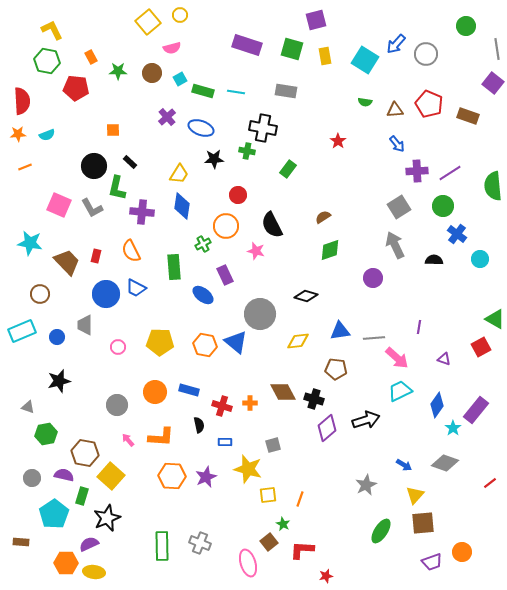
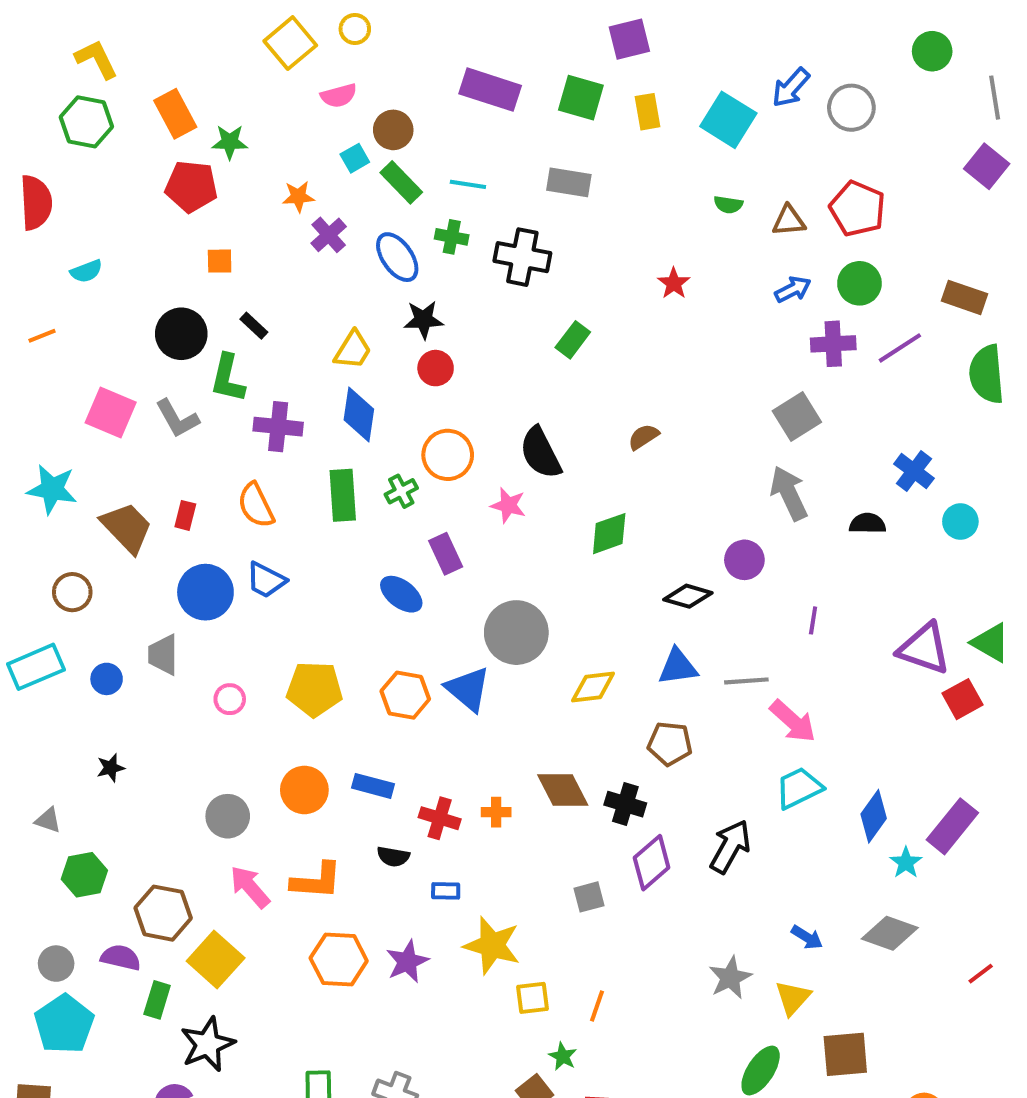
orange rectangle: (91, 57) -> (175, 114), size x1.6
brown circle: (152, 73) -> (393, 130), moved
red pentagon: (76, 88) -> (191, 186), moved
green rectangle: (203, 91) -> (401, 182), turned 30
brown rectangle: (468, 116) -> (964, 297), moved
blue ellipse: (201, 128) -> (397, 257), turned 35
orange star: (18, 134) -> (298, 197), moved
blue arrow: (397, 144) -> (793, 289), turned -78
green cross: (247, 151) -> (452, 237), moved
red circle: (238, 195) -> (436, 368), moved
green circle: (443, 206) -> (859, 283), moved
green diamond: (330, 250) -> (609, 534), moved
green rectangle: (174, 267) -> (343, 495), moved
black diamond: (306, 296) -> (688, 596), moved
purple line: (419, 327) -> (813, 620), moved
purple triangle: (444, 359) -> (924, 649), moved, size x2.0
black star: (59, 381) -> (111, 768), size x0.6
black arrow: (366, 420) -> (730, 846), turned -44
black semicircle: (199, 425) -> (393, 857), turned 112
pink arrow: (128, 440) -> (250, 887), size x1.6
gray square: (273, 445) -> (589, 897), moved
yellow triangle: (415, 495) -> (793, 998), moved
cyan pentagon: (54, 514) -> (64, 1024), moved

